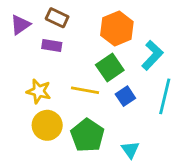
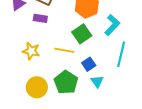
blue square: (125, 96) -> (89, 64), moved
yellow circle: (47, 125) -> (37, 87), moved
cyan triangle: (130, 150) -> (97, 81), moved

